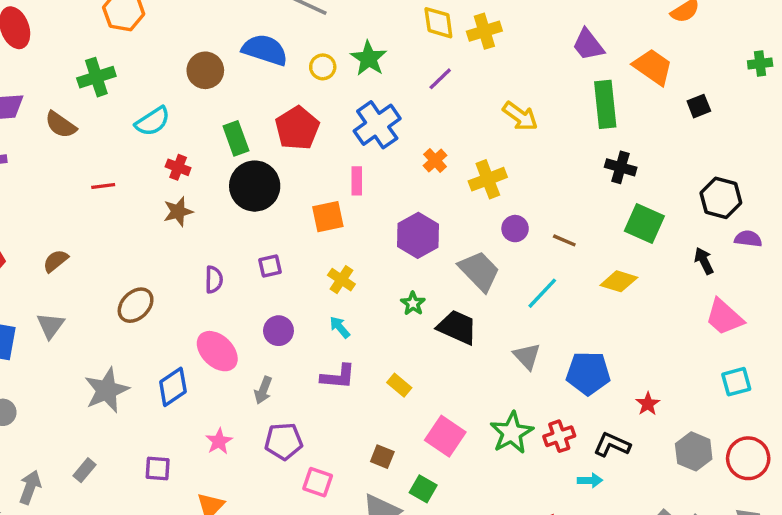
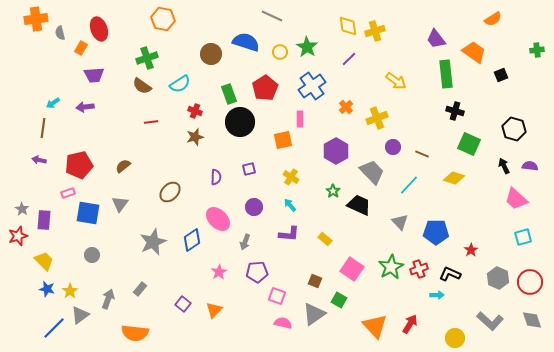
brown semicircle: (61, 125) -> (142, 86), moved
purple semicircle: (748, 239) -> (530, 166), moved
purple square: (158, 468) -> (183, 304), moved, turned 35

